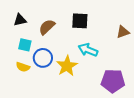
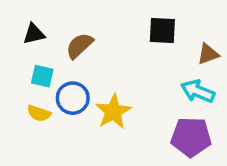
black square: (80, 21) -> (162, 30), moved
cyan arrow: (88, 50) -> (198, 91), moved

